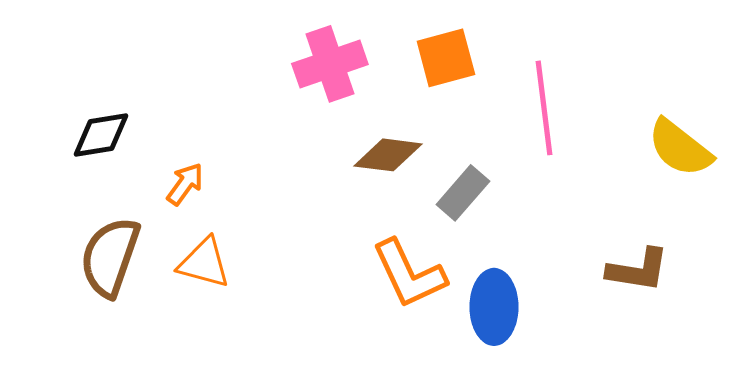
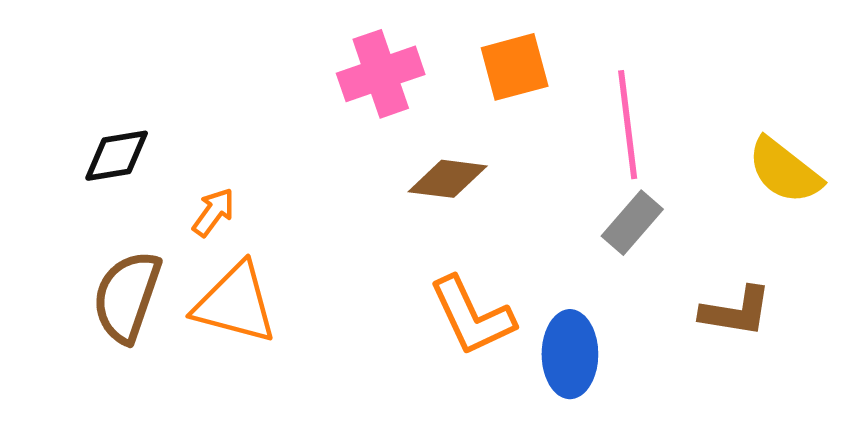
gray rectangle: (463, 193) -> (632, 223), moved
orange triangle: (204, 263) -> (235, 303), size x1.4

